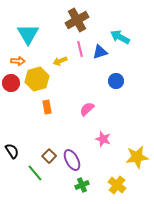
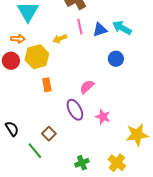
cyan arrow: (120, 37) -> (122, 28), moved
purple ellipse: (72, 160) -> (75, 110), moved

